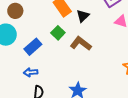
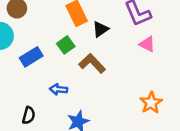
blue arrow: (31, 72) -> (58, 89), moved

